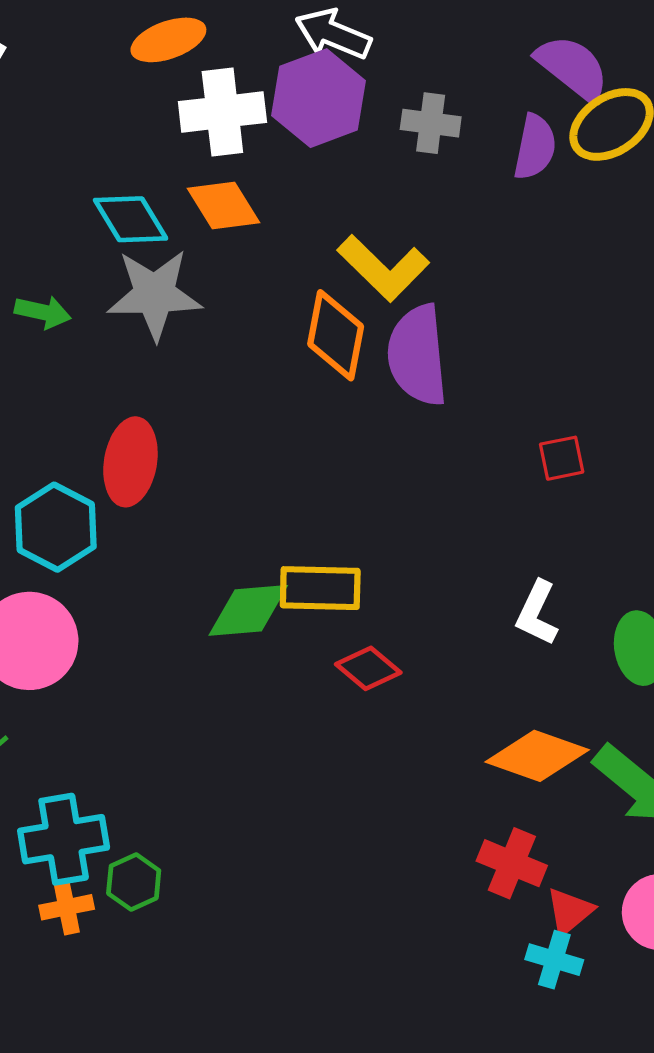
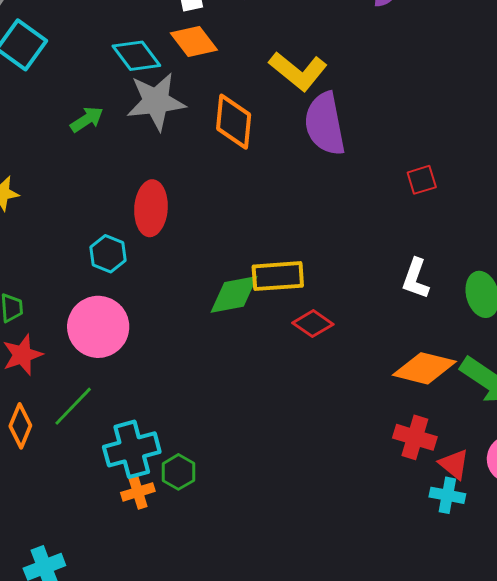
green arrow: (43, 312) -> (87, 119), turned -40
orange diamond: (336, 335) -> (234, 122), moved
cyan hexagon: (56, 527) -> (108, 254), size x0.7
red triangle: (570, 911) -> (454, 464), turned -36

